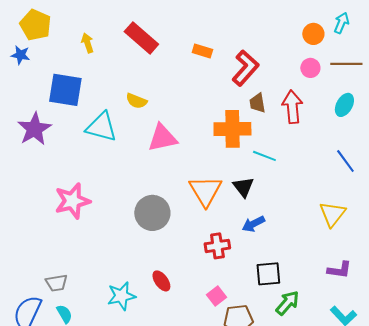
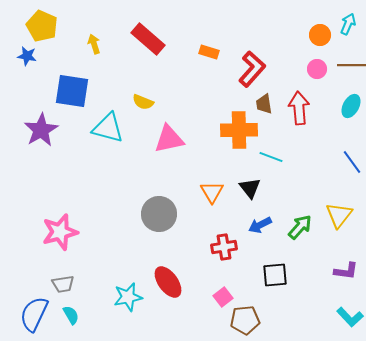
orange triangle: (205, 191) -> (212, 192), size x0.7
pink star: (72, 201) -> (60, 232), moved
red ellipse: (161, 281) -> (168, 282), size x1.5
green arrow: (287, 303) -> (300, 227), moved

